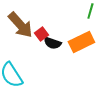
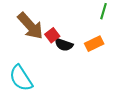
orange rectangle: (81, 42) -> (94, 44), size x0.7

